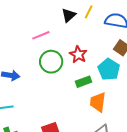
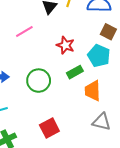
green circle: (51, 62) -> (39, 81), moved

